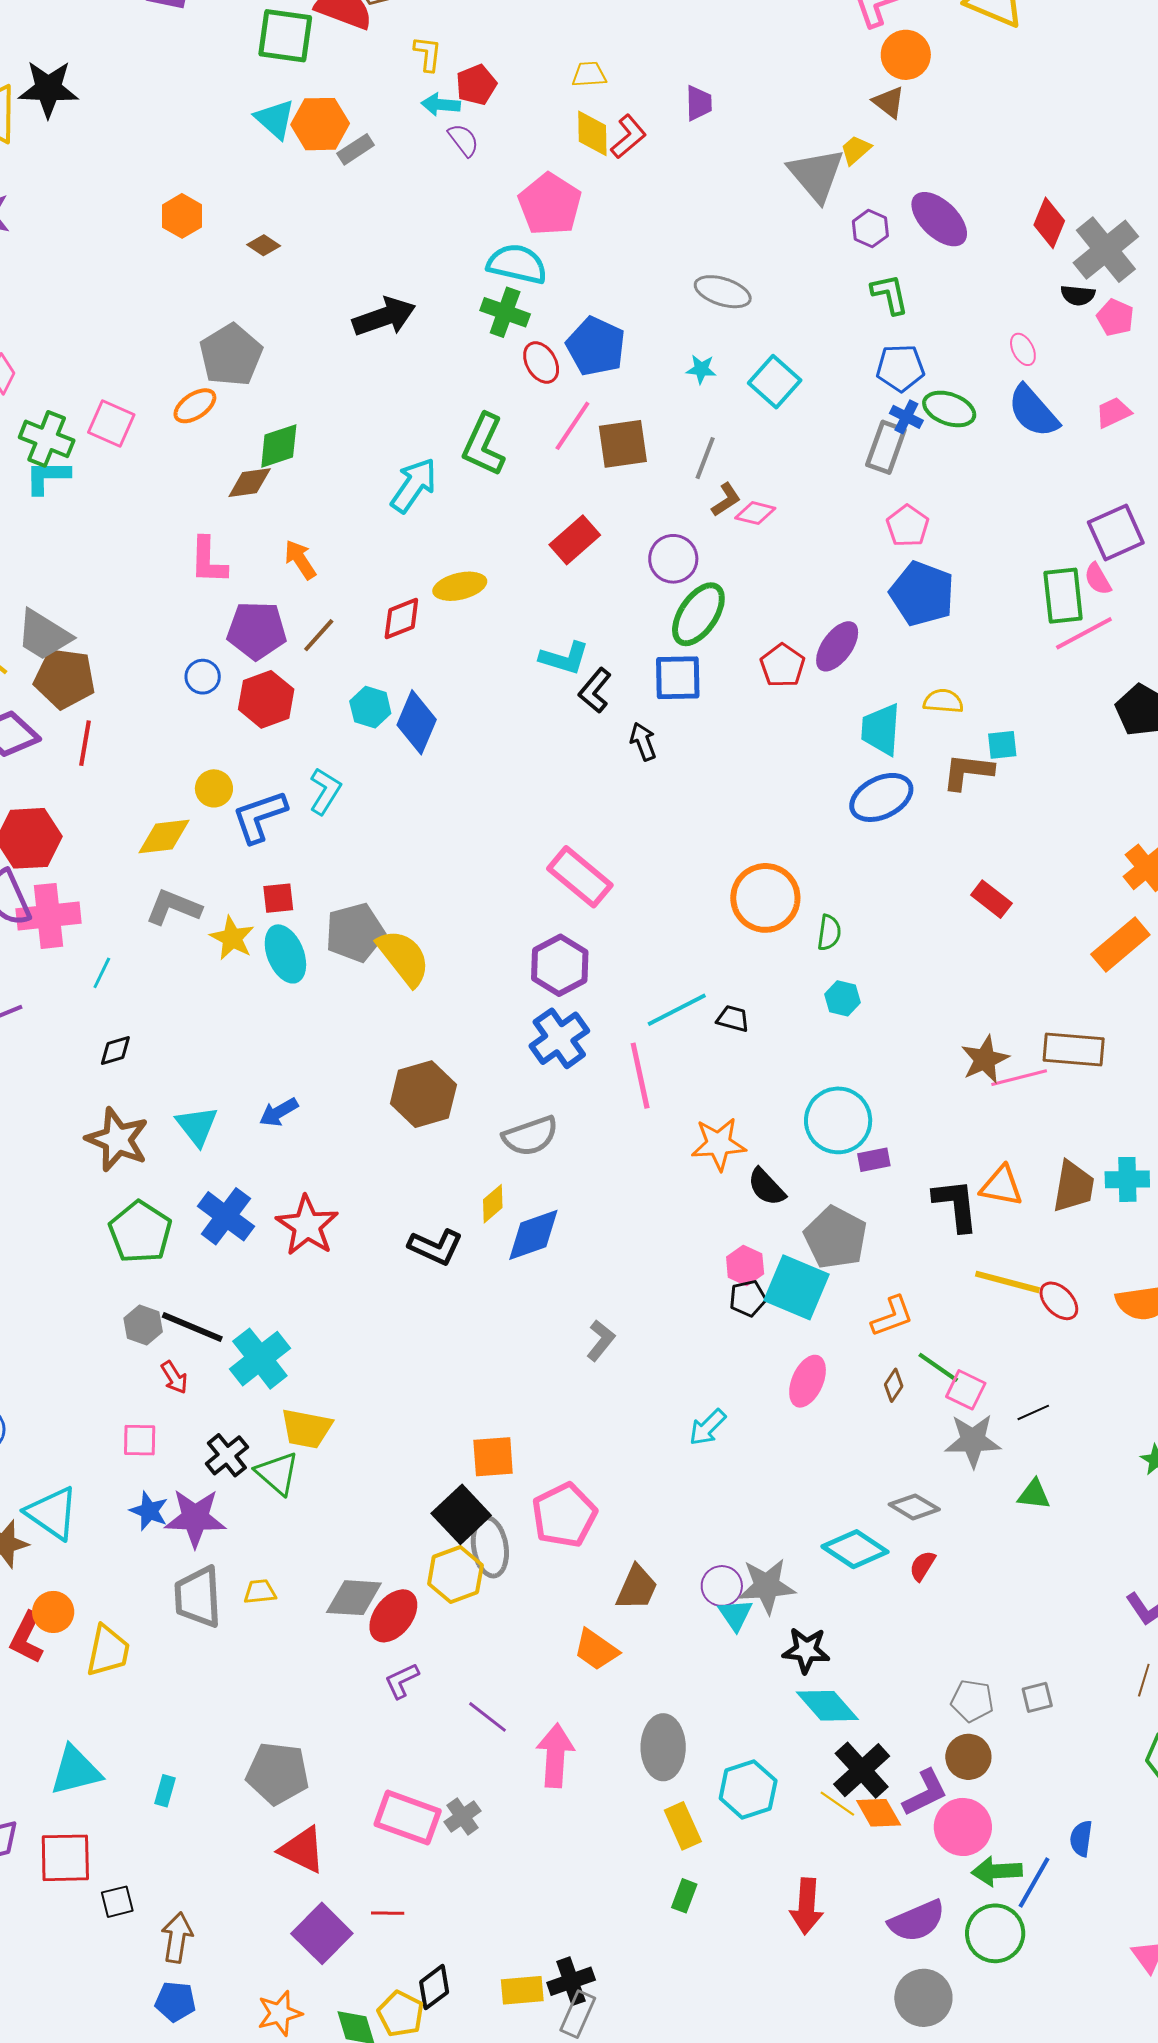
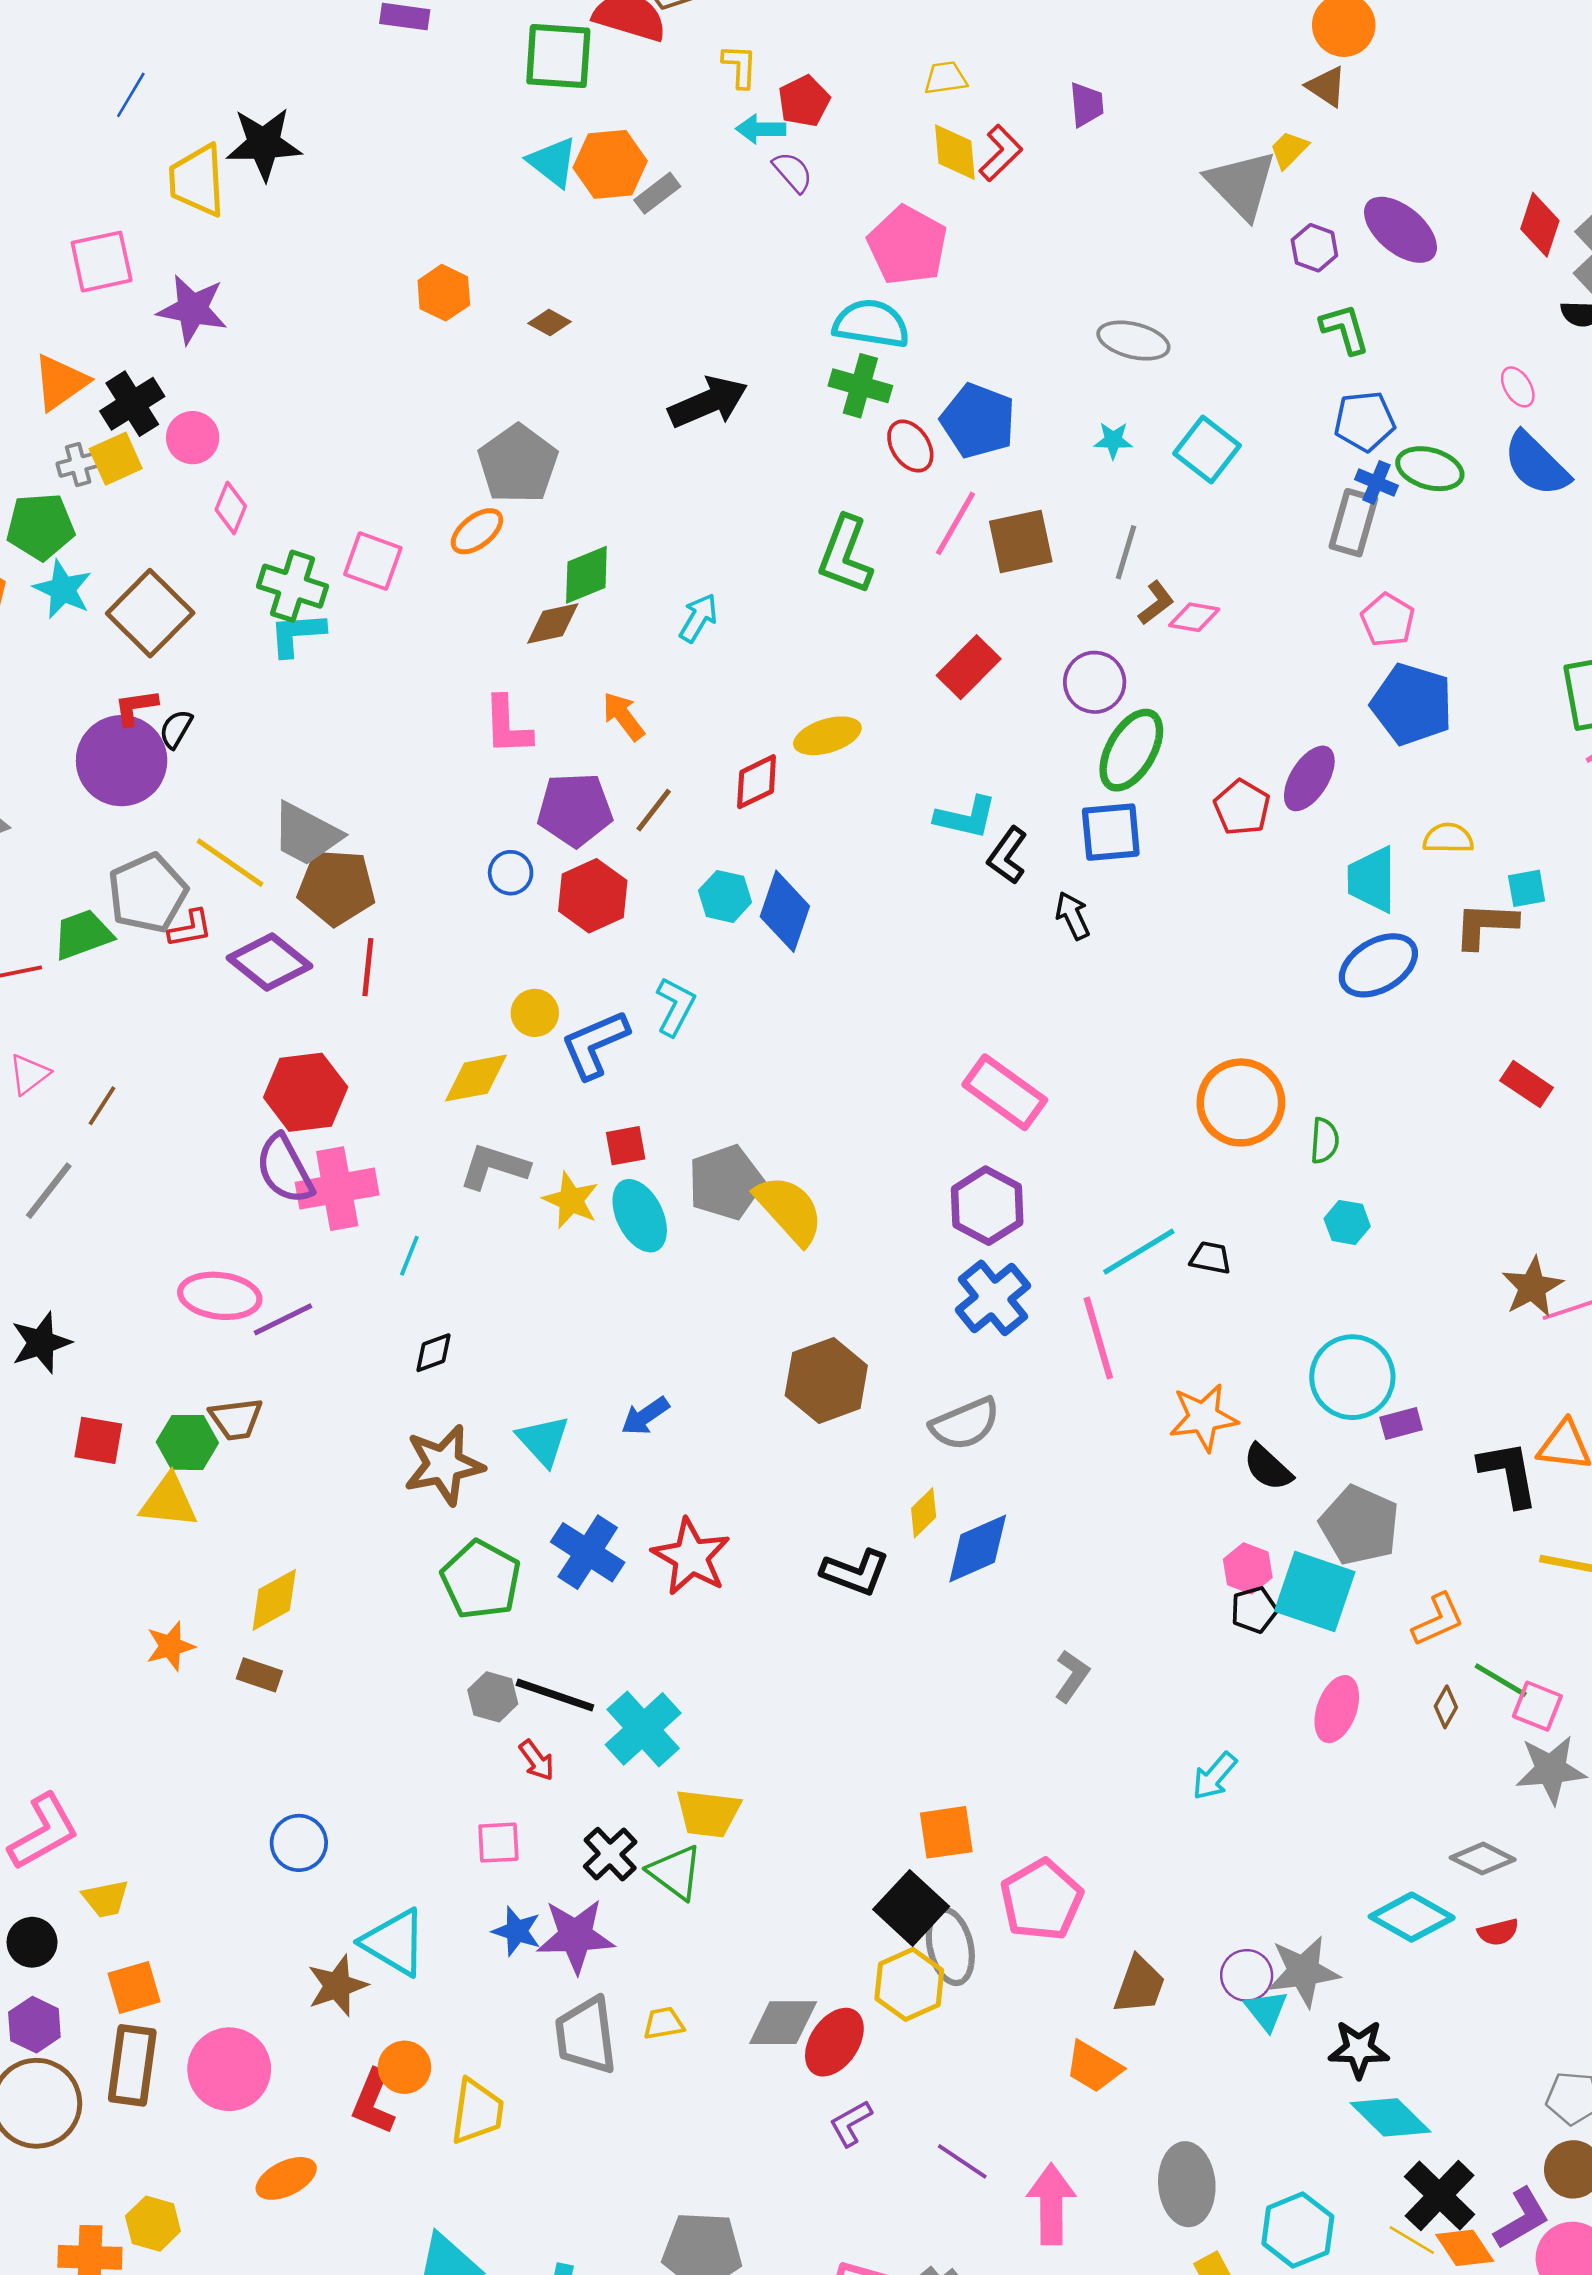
cyan arrow: (414, 485) -> (698, 618), moved, size x0.7
brown star: (117, 1140) -> (444, 1465), turned -30
red semicircle: (922, 1566) -> (1498, 1932), turned -132

